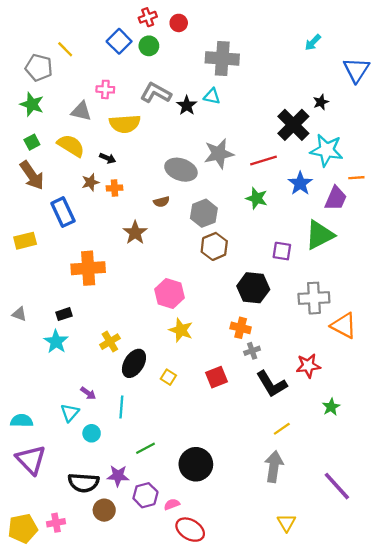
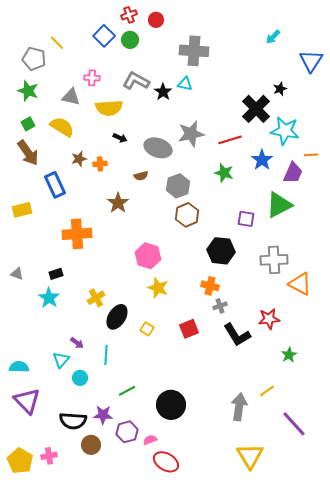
black arrow: (108, 158) -> (120, 138), moved
yellow line: (282, 429) -> (267, 391), moved
yellow triangle: (286, 523) -> (250, 456), size x1.6
yellow pentagon: (23, 528) -> (20, 461), turned -30

